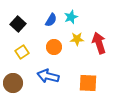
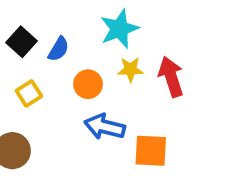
cyan star: (71, 17) -> (119, 29), size x1.5
blue semicircle: (51, 20) -> (58, 49), moved
blue arrow: (48, 76) -> (105, 127), moved

